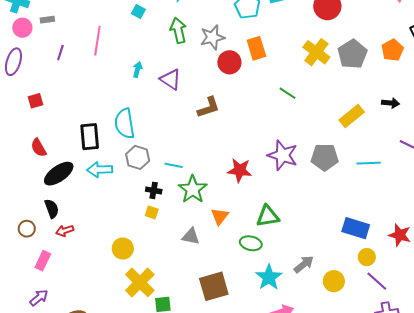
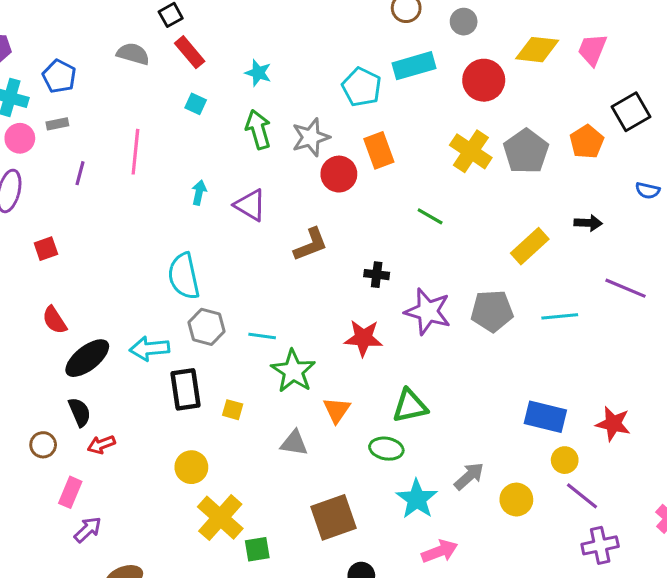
black rectangle: (90, 137) -> (185, 389), moved
black cross: (154, 190) -> (377, 275), moved
purple arrow: (39, 298) -> (88, 530), moved

